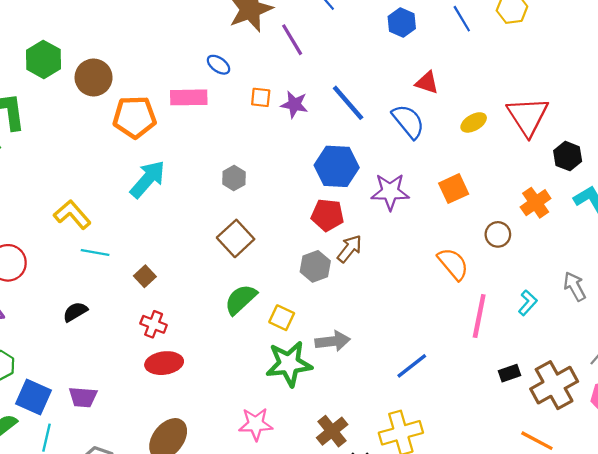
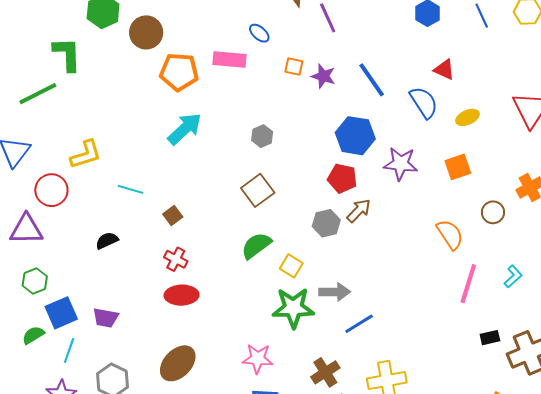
yellow ellipse: (474, 122) -> (467, 117), moved
yellow L-shape: (72, 215) -> (86, 154), moved, turned 108
blue line: (412, 366) -> (359, 324), moved
blue square: (33, 397) -> (61, 313), turned 36

